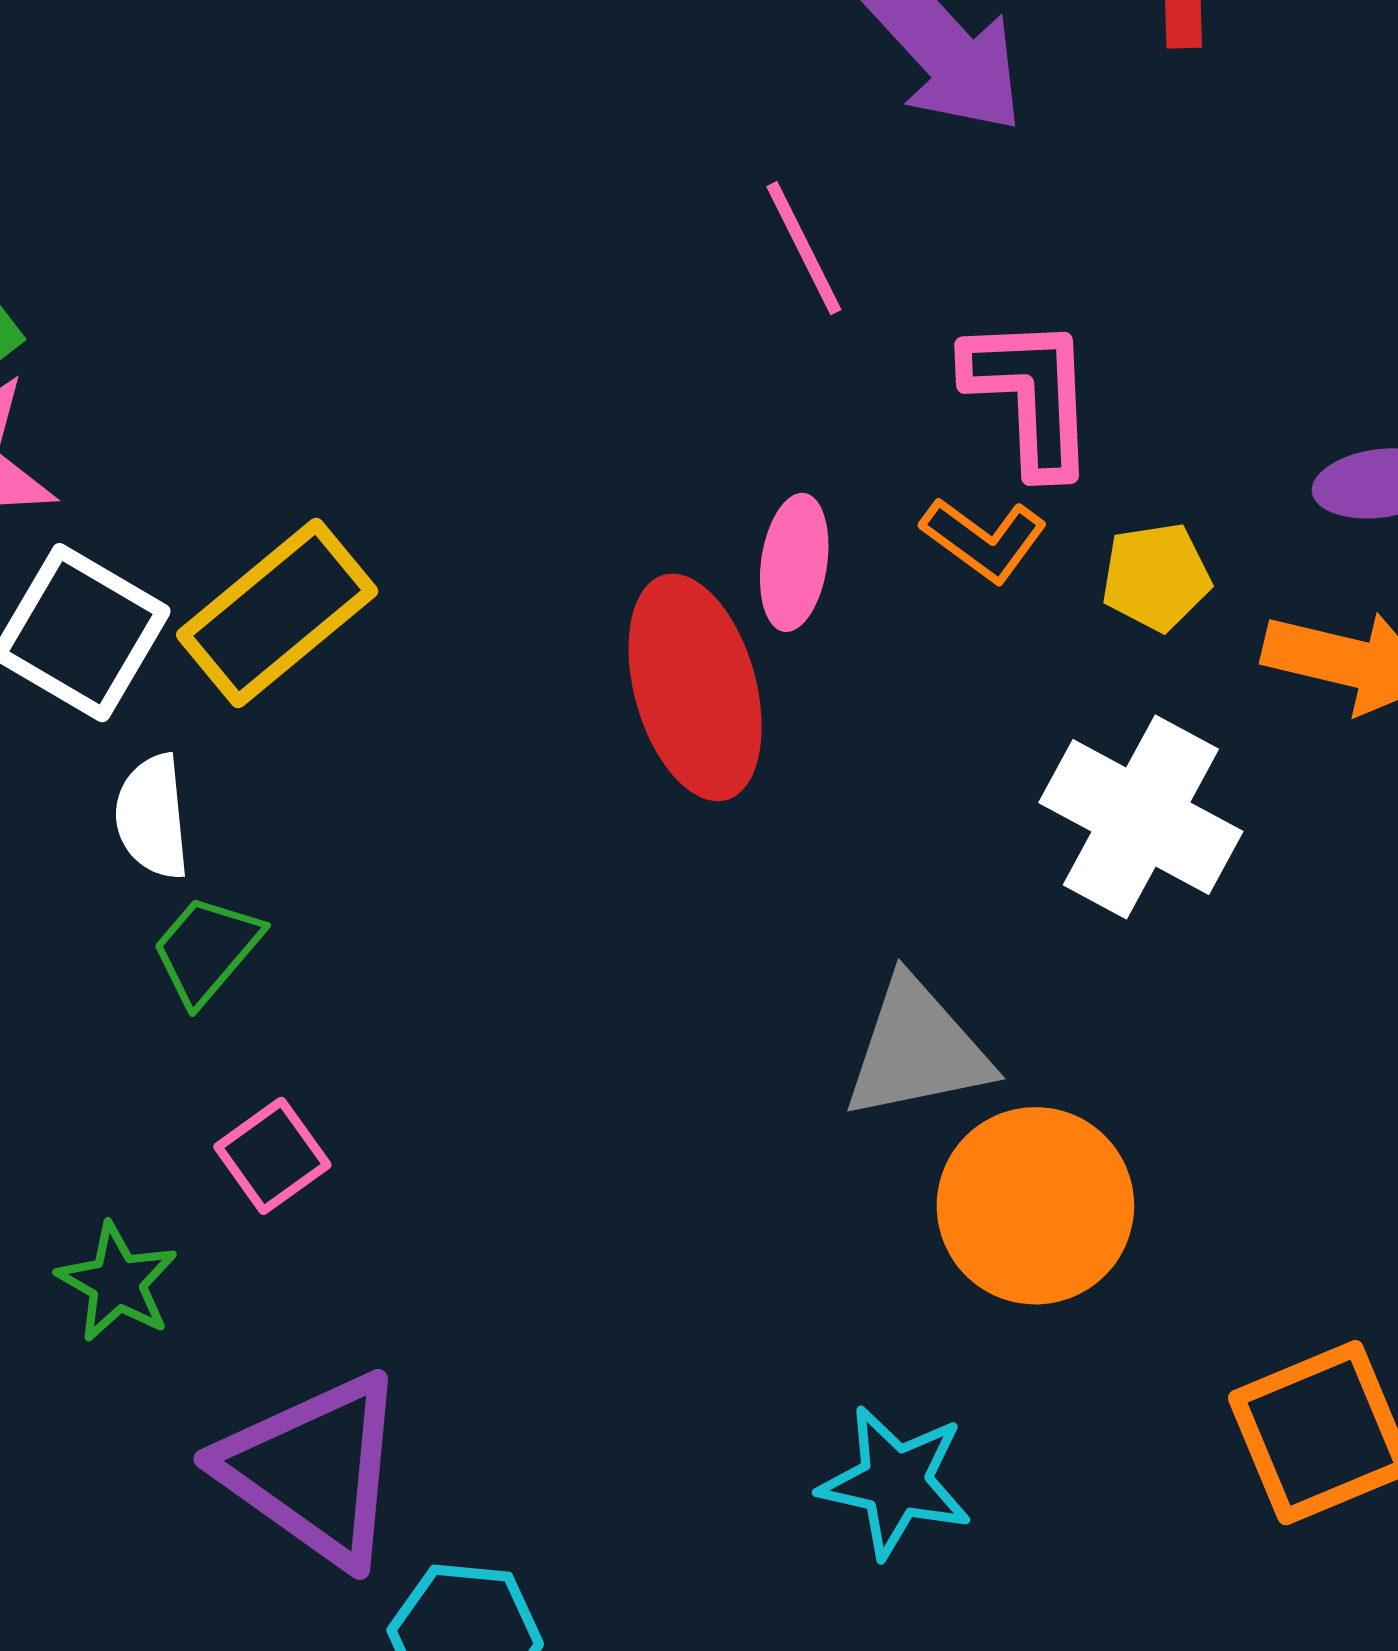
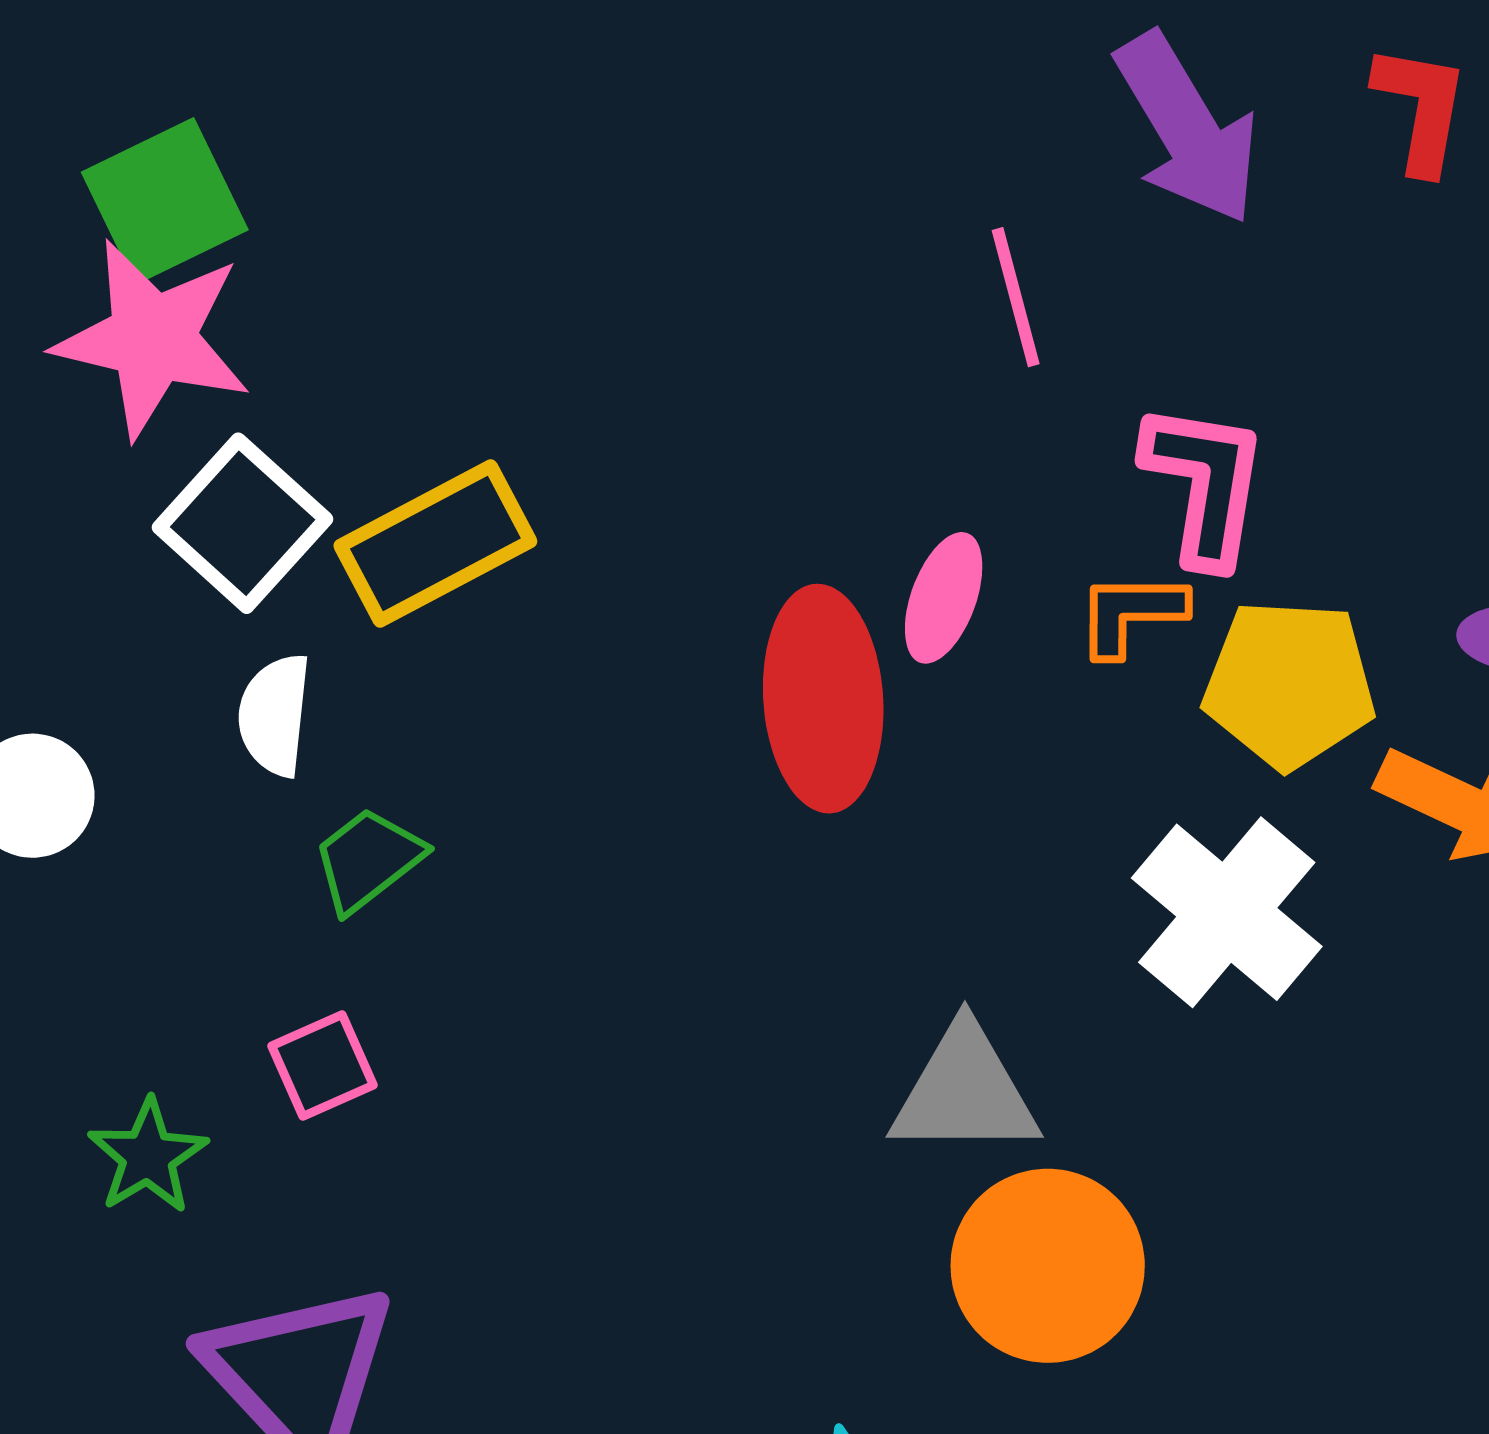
orange L-shape: (984, 539) -> (1131, 614), turned 132
yellow pentagon: (1156, 577) -> (1289, 684), size x1.6
green trapezoid: (207, 950) -> (368, 860), moved

